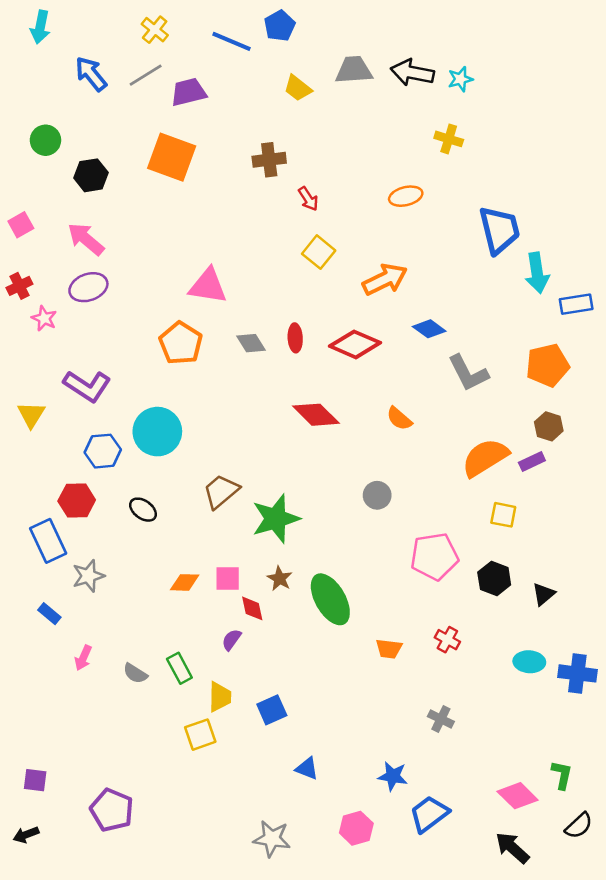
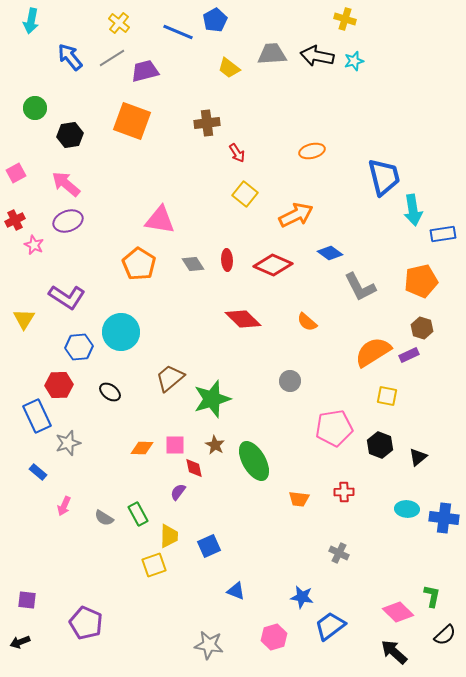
yellow cross: (449, 139) -> (345, 19), moved
red cross: (447, 640) -> (344, 492), turned -30

